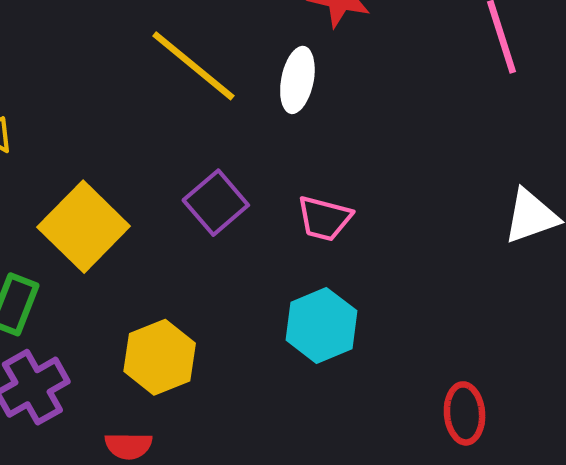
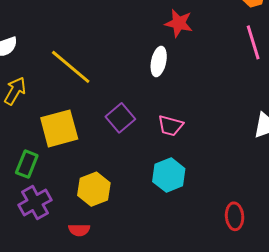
yellow line: (193, 66) -> (71, 67), moved
yellow square: (84, 227) -> (59, 128), turned 30

